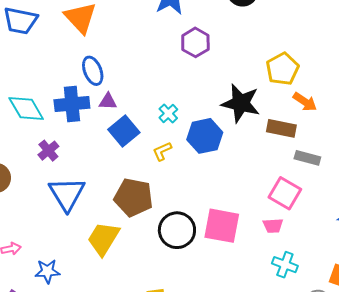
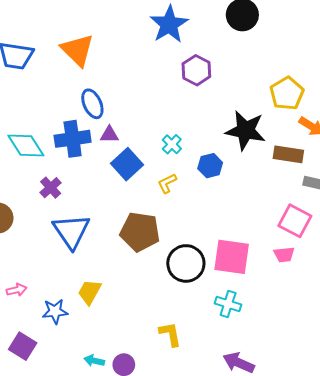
blue hexagon: (205, 136) -> (210, 166), size x0.7
yellow trapezoid: (103, 239) -> (89, 292), moved, size x0.7
cyan cross: (285, 265) -> (228, 304), moved

